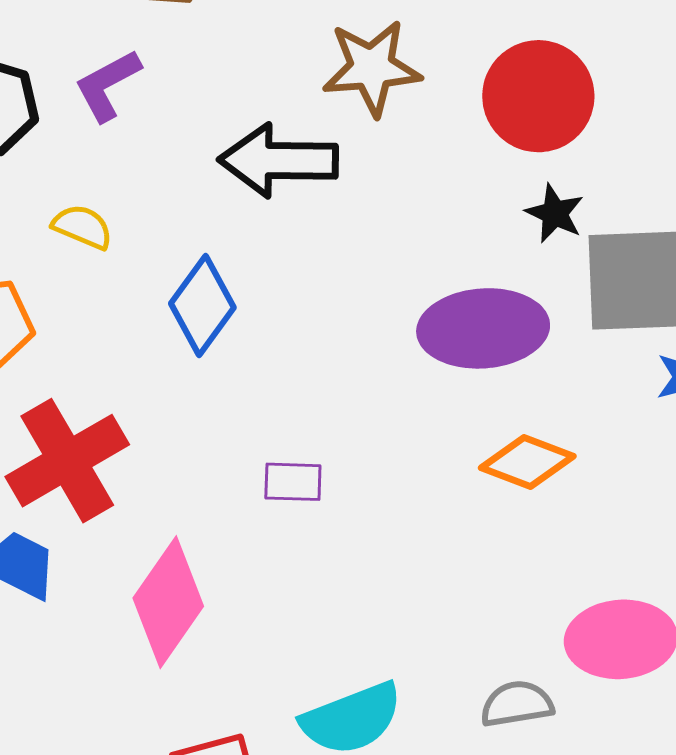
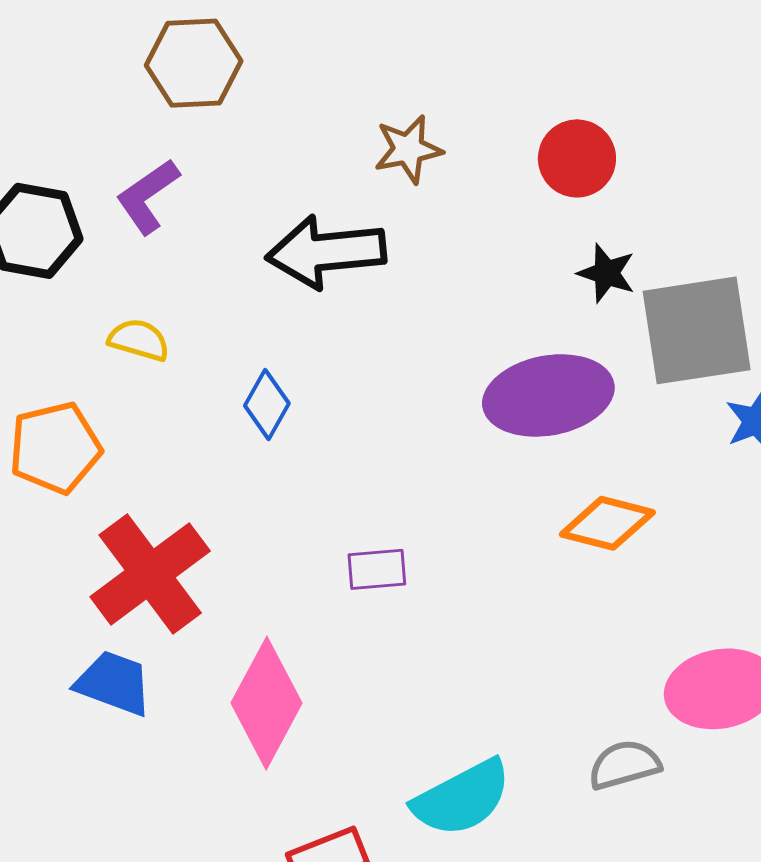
brown star: (372, 68) -> (408, 149), size x0.7
red circle: (538, 96) -> (577, 158), size x0.7
blue diamond: (202, 305) -> (267, 404), size x0.7

